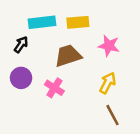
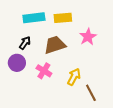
black arrow: (21, 45) -> (25, 43), moved
pink star: (109, 46) -> (88, 37), turned 30
yellow arrow: (108, 83) -> (74, 77), moved

